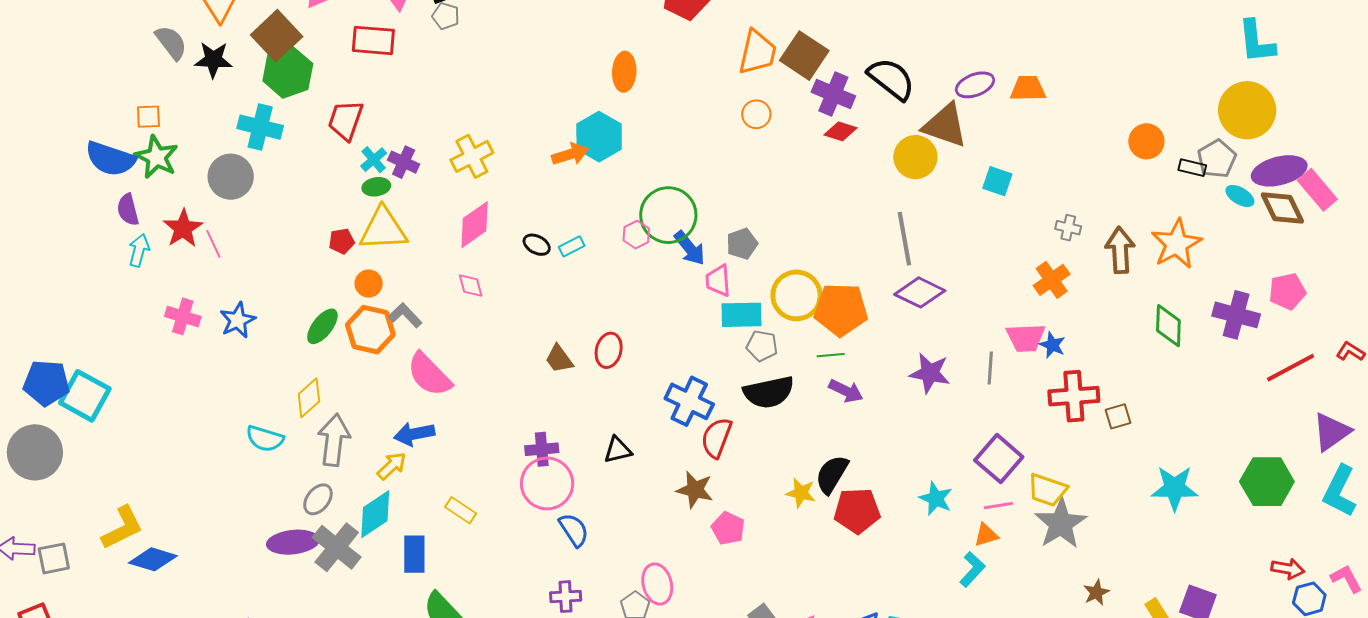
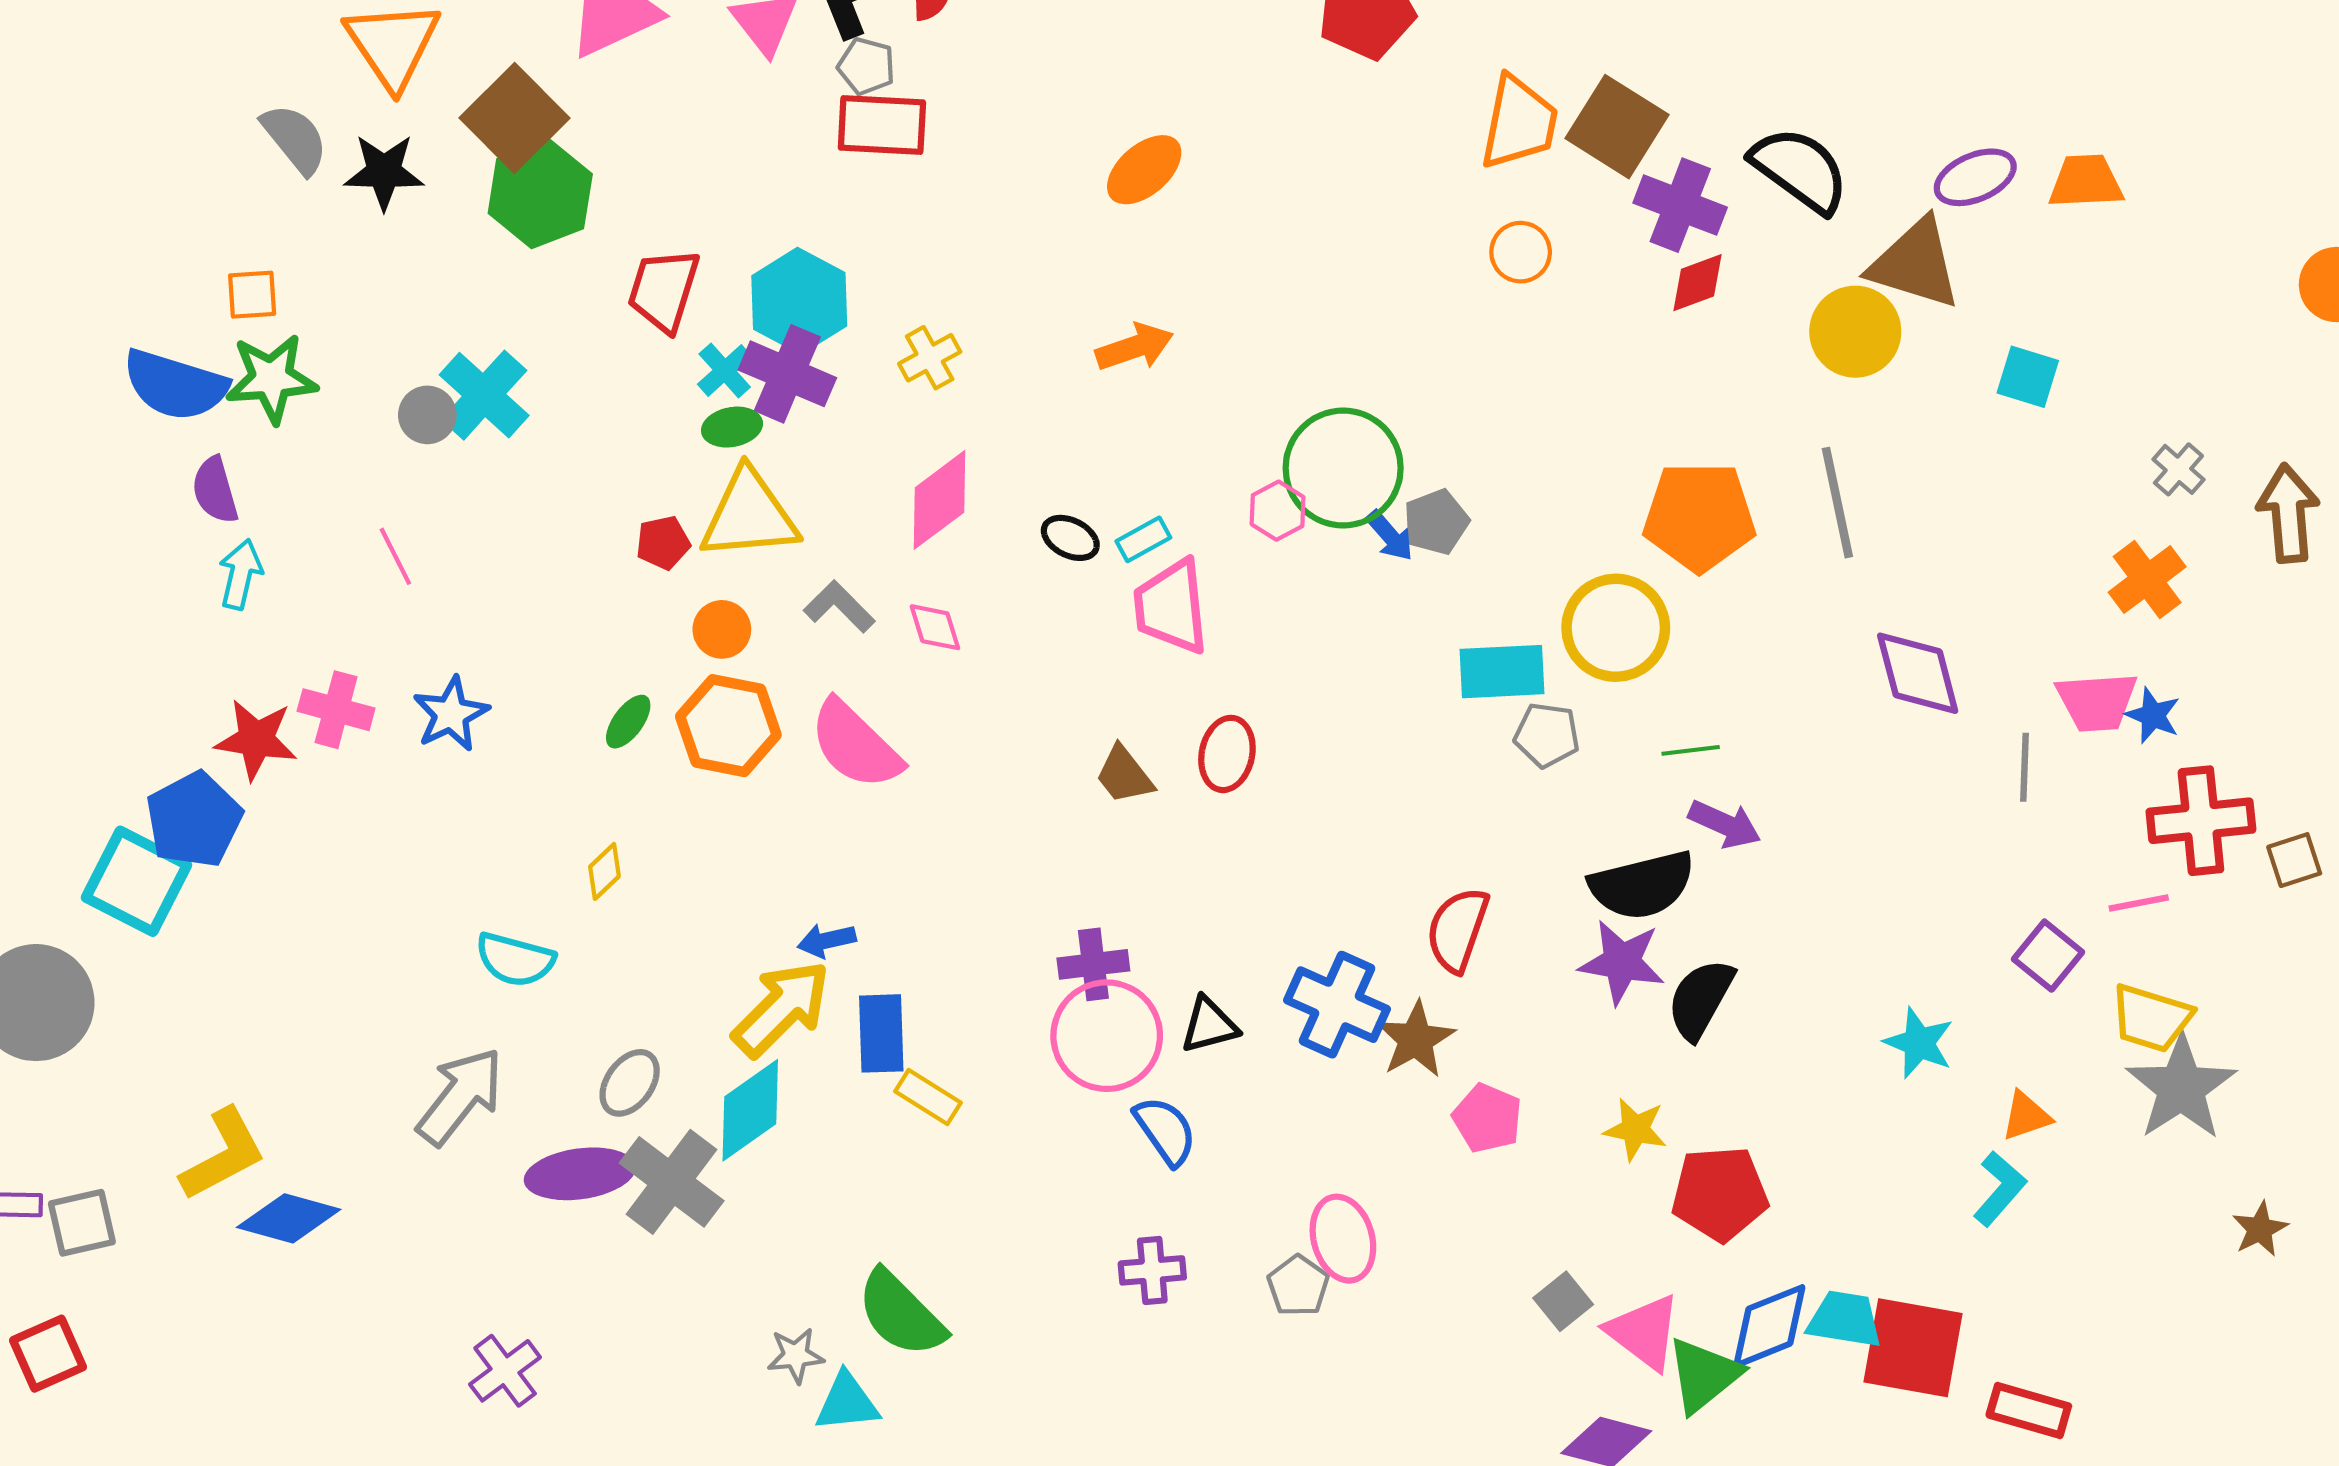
red rectangle: (373, 40) -> (882, 125), moved
orange ellipse: (624, 72) -> (1144, 170), moved, turned 48
cyan cross: (260, 127) -> (484, 395), moved, turned 30
red diamond: (841, 131) -> (1698, 283), turned -36
cyan hexagon: (599, 137) -> (799, 301), moved
yellow cross: (472, 156) -> (930, 358), size x0.7
green star: (157, 157) -> (271, 379), turned -30
purple cross: (404, 162) -> (787, 374), size x1.4
gray circle: (231, 177) -> (427, 415), size x0.6
red star: (183, 228) -> (256, 739), moved, turned -30
gray cross: (1068, 228) -> (2178, 469), turned 30
gray pentagon: (742, 244) -> (1436, 522), moved
blue arrow: (690, 248) -> (1390, 536), size x0.7
pink trapezoid: (718, 281) -> (1171, 607), moved, size x1.4
purple diamond: (920, 292) -> (1918, 673), moved, turned 51
orange pentagon: (841, 310) -> (1699, 517), moved
gray L-shape: (405, 315) -> (839, 607), moved
green ellipse: (322, 326) -> (628, 722), size x0.7
purple star: (930, 373) -> (1622, 962), moved
pink semicircle: (429, 375) -> (855, 745), moved
blue pentagon: (46, 383) -> (194, 820), moved, turned -30
black semicircle: (769, 392) -> (1642, 885), moved
yellow diamond: (309, 398) -> (604, 871), size x0.7
blue cross: (689, 401) -> (1337, 1005), moved
blue arrow: (414, 434) -> (827, 940), size x0.7
gray arrow: (334, 440) -> (460, 1096), moved, turned 33
black triangle: (618, 450) -> (1209, 1025), moved
purple square: (999, 459) -> (2048, 956), size x0.7
yellow arrow: (392, 466) -> (781, 1009), size x1.6
brown star: (695, 490) -> (1416, 1040), turned 30
yellow star: (801, 493) -> (1635, 1129), moved
pink line: (998, 506) -> (2139, 903), moved
red pentagon: (857, 511) -> (1720, 1194), moved
blue rectangle: (414, 554) -> (881, 1033), moved

